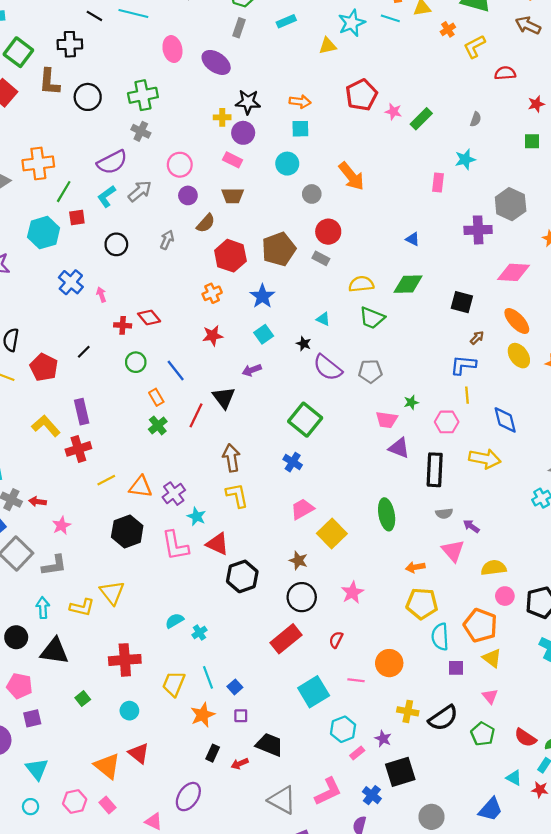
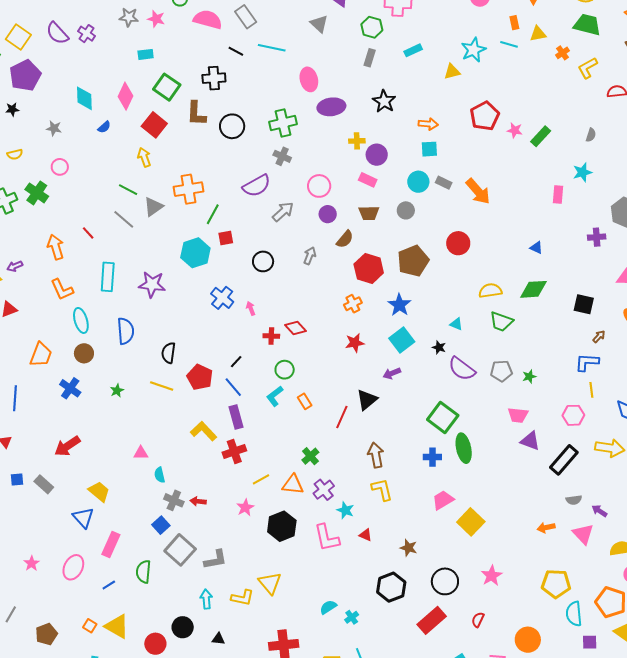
purple ellipse: (216, 62) -> (331, 107), moved, turned -40
black star: (248, 102) -> (384, 101), moved, turned 30
gray circle: (312, 194) -> (406, 210), moved
cyan L-shape: (107, 196) -> (275, 396), moved
purple cross: (478, 230) -> (597, 237), size x0.7
gray rectangle: (321, 258) -> (444, 183), moved
cyan square: (264, 334) -> (402, 340), size x1.4
blue line: (176, 371) -> (233, 387), moved
black triangle: (224, 398) -> (367, 400), turned 30
green star: (411, 402) -> (529, 376), moved
green cross: (158, 425) -> (310, 456), moved
blue cross: (293, 462) -> (432, 457), turned -30
black rectangle: (435, 470) -> (564, 460), turned 40
green ellipse: (387, 514) -> (464, 448), moved
pink star: (61, 525) -> (245, 508), moved
red triangle: (218, 544) -> (366, 535), size x0.6
brown star: (298, 560) -> (409, 548), moved
orange arrow: (415, 567) -> (546, 528), moved
black hexagon: (242, 576) -> (391, 587), moved
black triangle: (54, 651) -> (218, 639), size x0.5

